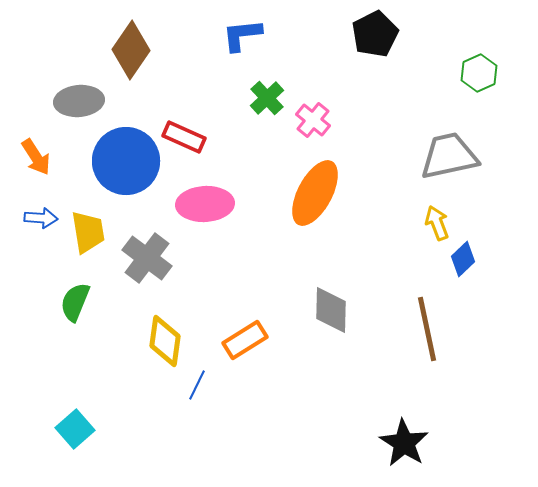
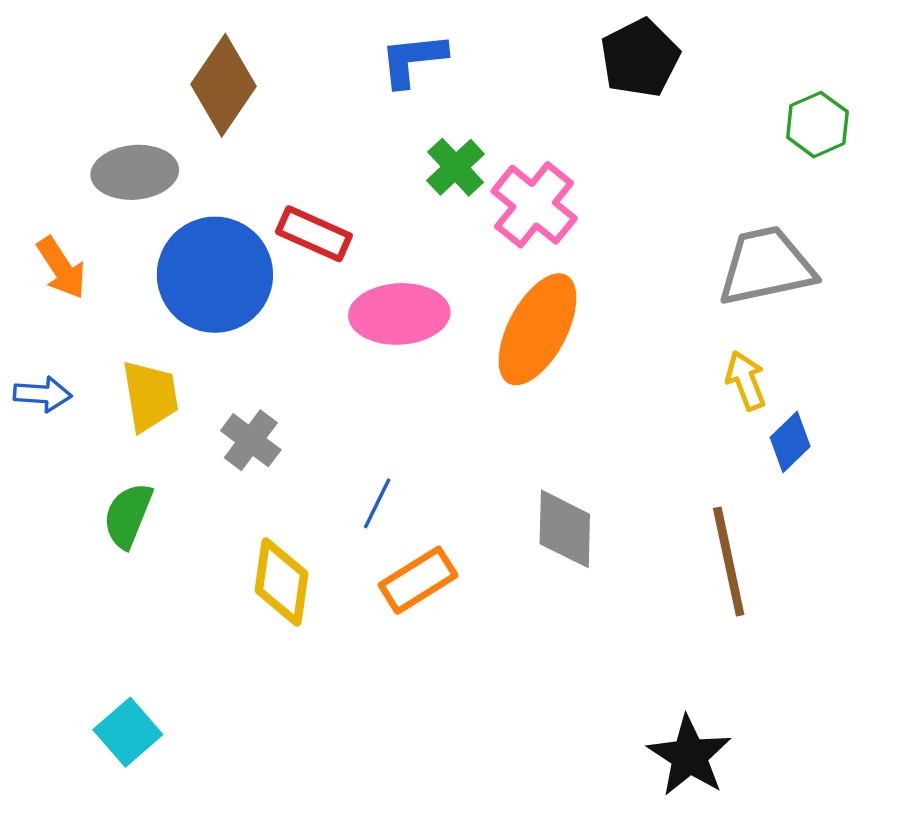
pink cross: (313, 120) -> (534, 205), size x1.4
pink ellipse: (205, 204) -> (399, 314), moved
blue arrow: (41, 218) -> (43, 394), moved
gray cross: (147, 258) -> (251, 440), size x0.7
blue line: (197, 385) -> (377, 503), moved

